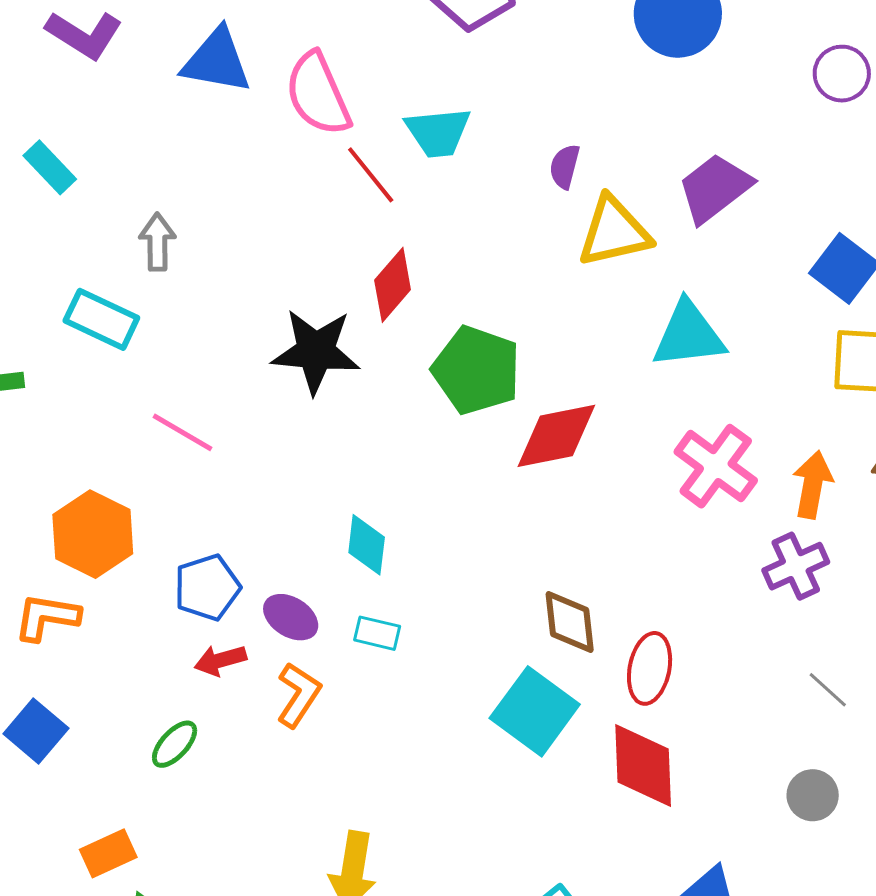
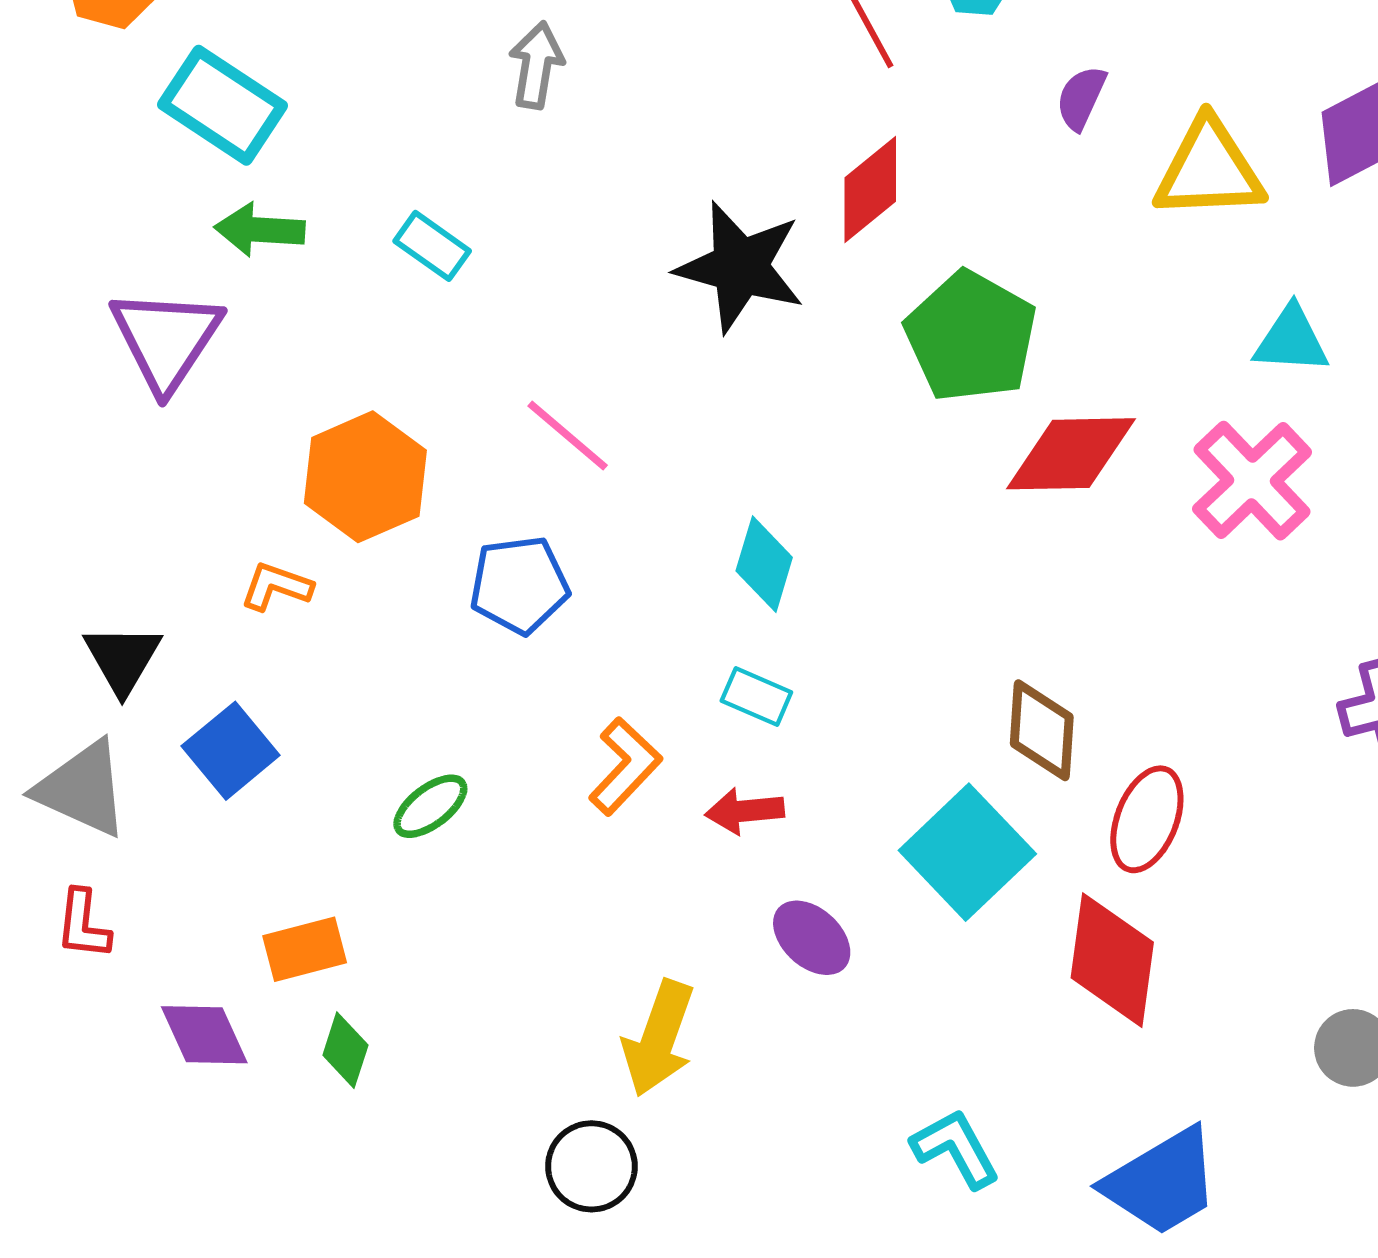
purple semicircle: (565, 167) -> (1081, 98), moved
cyan rectangle: (101, 319) -> (432, 246), moved, size x0.7
cyan triangle: (689, 335) -> (1291, 340), size x0.7
pink line: (182, 432) -> (568, 436), moved
pink cross: (716, 466) -> (1252, 481), moved
orange L-shape: (47, 617) -> (276, 586), size x0.7
purple ellipse: (291, 617) -> (812, 938), moved
red arrow: (220, 660) -> (745, 811), moved

